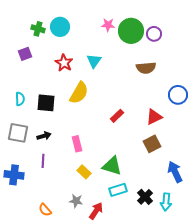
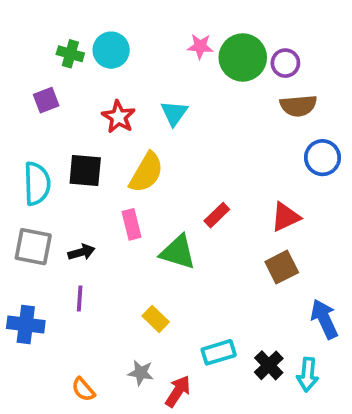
brown semicircle: (146, 68) -> (298, 106), moved
blue circle: (178, 95) -> (322, 158), moved
cyan semicircle: (20, 99) -> (37, 184), size x1.6
black square: (46, 103) -> (85, 171), moved
pink rectangle: (77, 144) -> (131, 224), moved
green triangle: (112, 166) -> (178, 252), moved

